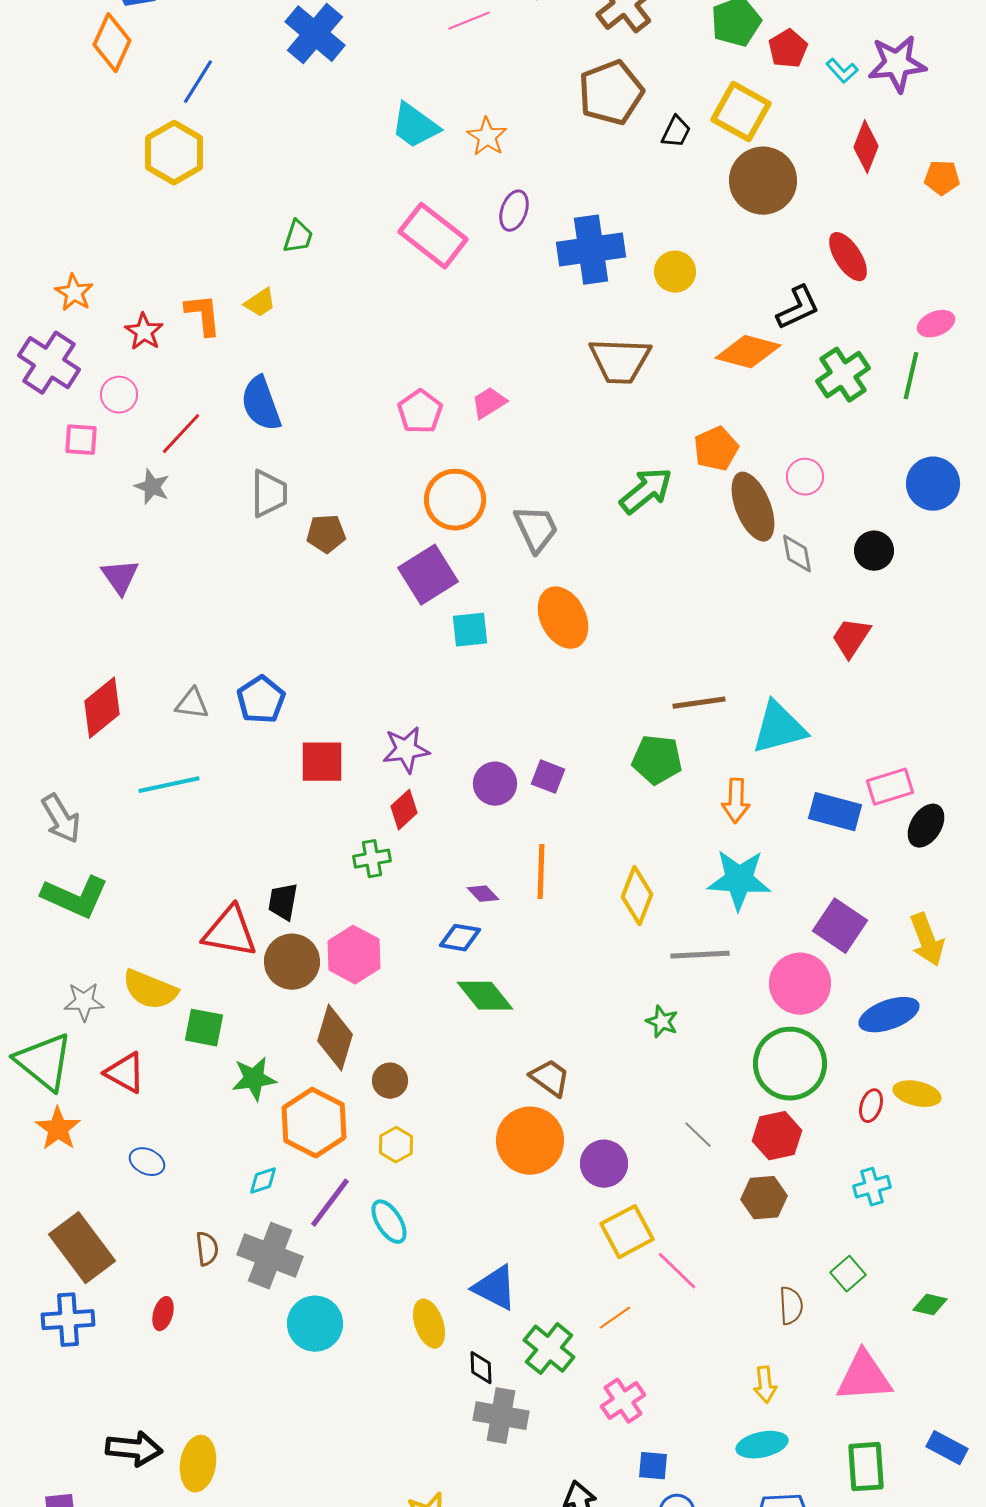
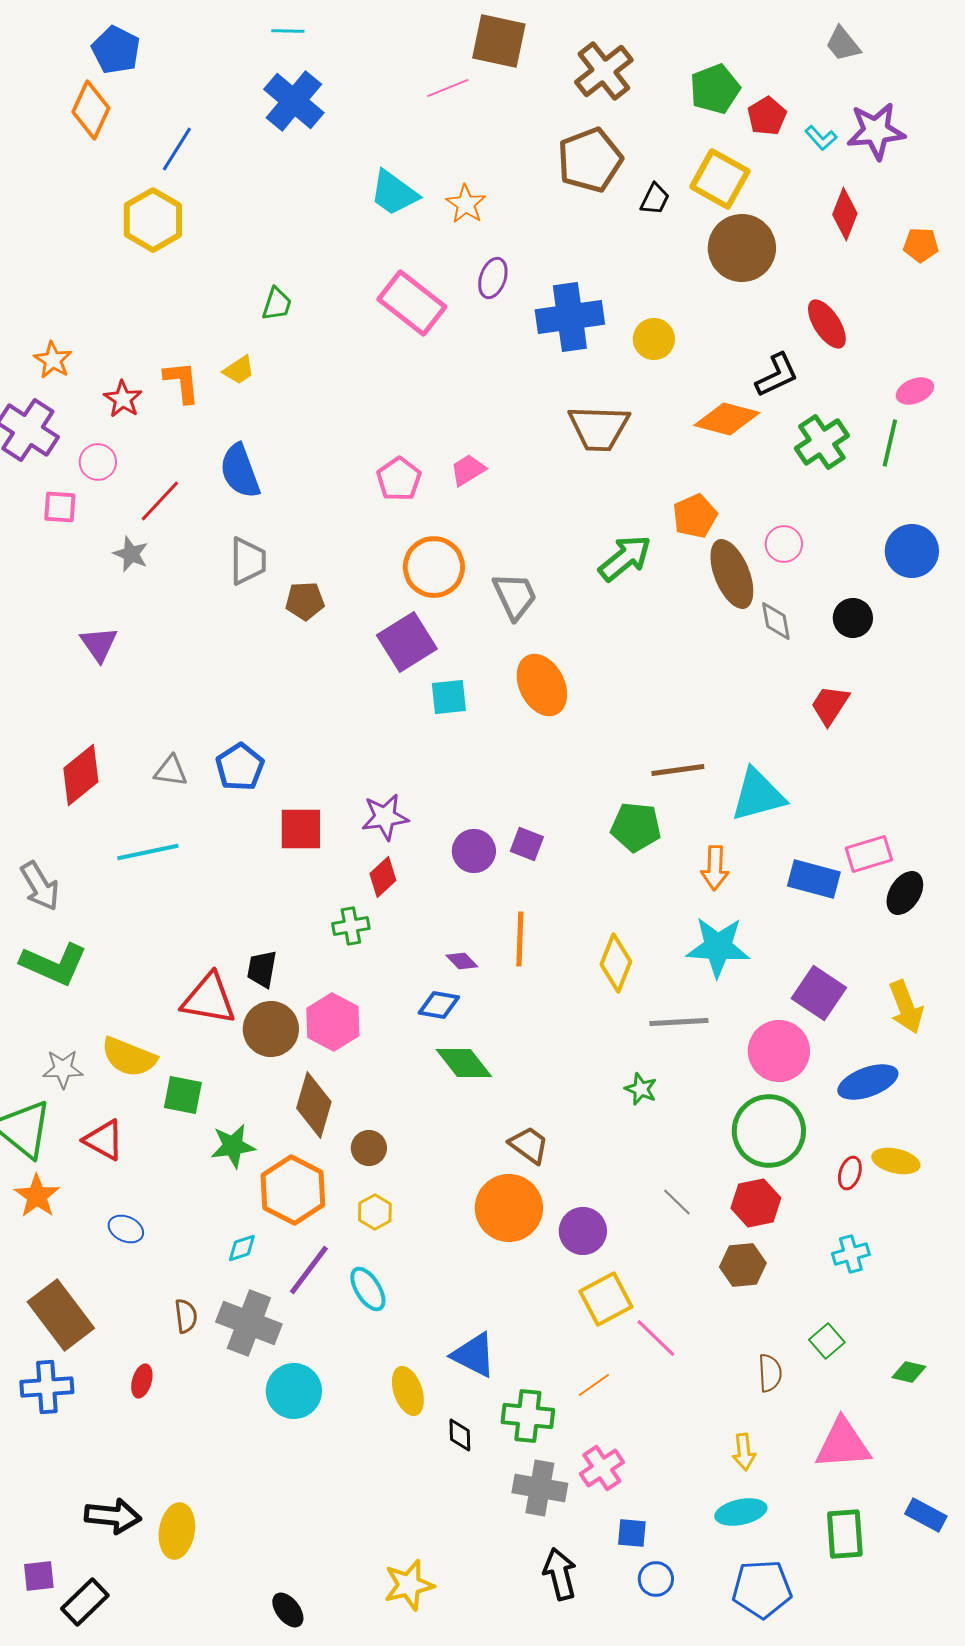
green cross: (549, 1349) -> (528, 1416), turned -33
gray cross: (501, 1416) -> (540, 1488), moved

